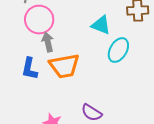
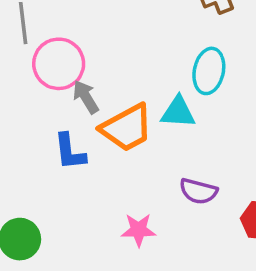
cyan triangle: (101, 25) -> (178, 112), moved

